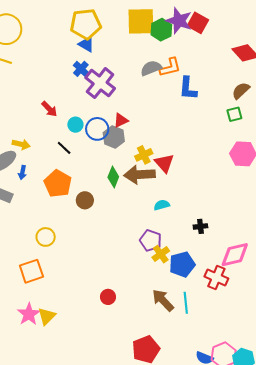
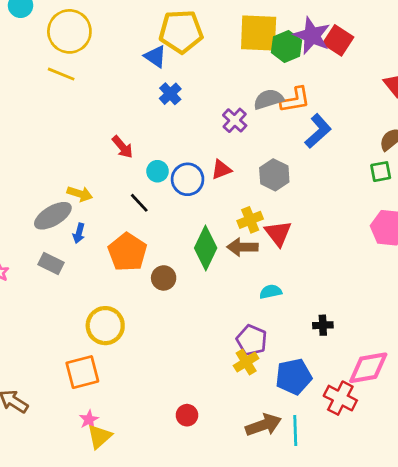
blue triangle: (86, 44) -> (155, 56), moved
purple cross: (100, 83) -> (235, 120), moved, size x0.6
blue L-shape: (188, 88) -> (318, 131), turned -140
gray hexagon: (114, 137) -> (274, 175), moved
brown arrow: (140, 175) -> (242, 247), size x0.7
green diamond: (113, 177) -> (206, 248), size x1.4
yellow circle: (46, 237) -> (105, 326), size x1.4
yellow cross: (161, 254) -> (246, 362), moved
brown arrow: (163, 300) -> (263, 425), turned 110
pink star: (29, 314) -> (89, 420), moved, size x0.6

